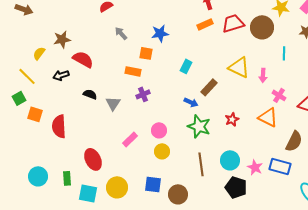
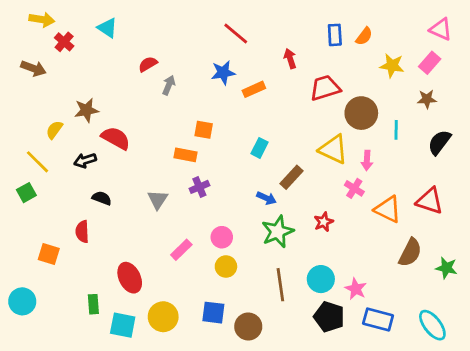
orange rectangle: (205, 24) -> (254, 89), moved
brown circle: (262, 27) -> (361, 113), moved
gray arrow: (121, 33) -> (169, 85), moved, turned 64
blue star: (160, 33) -> (223, 73), moved
black semicircle: (90, 94) -> (102, 198), moved
pink cross: (279, 95) -> (354, 188), moved
orange square: (35, 114) -> (49, 254), moved
orange triangle: (268, 117) -> (388, 209), moved
red semicircle: (59, 126) -> (82, 232), size x0.7
green star: (199, 126) -> (278, 232), turned 30
blue rectangle: (280, 166) -> (378, 320), moved
cyan circle: (38, 176) -> (22, 301), moved

